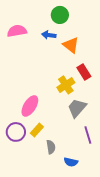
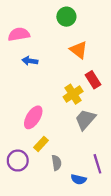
blue arrow: (49, 35) -> (30, 61), moved
purple circle: (16, 132) -> (18, 161), moved
purple line: (88, 135) -> (97, 164), moved

